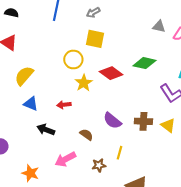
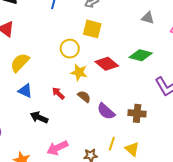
gray triangle: (159, 27) -> (148, 18), moved
yellow star: (84, 83) -> (79, 72), turned -30
red arrow: (64, 105) -> (58, 93), turned 48
yellow triangle: (168, 125) -> (132, 149), moved
brown semicircle: (86, 135) -> (84, 97), moved

